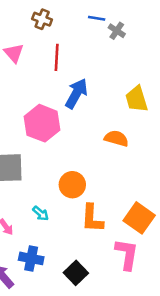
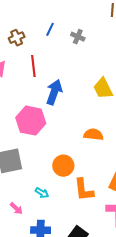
blue line: (97, 18) -> (50, 29), moved, turned -64
brown cross: (42, 19) -> (17, 38), turned -35
orange semicircle: (116, 138) -> (93, 135), moved

